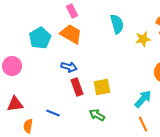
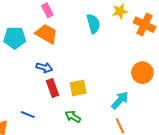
cyan pentagon: (40, 38) -> (15, 38), turned 30
yellow star: (143, 39) -> (120, 11), moved

